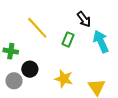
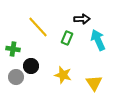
black arrow: (84, 19) -> (82, 19), turned -56

